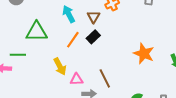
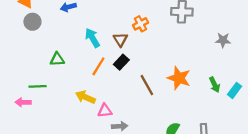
green triangle: (37, 32) -> (57, 59), size x0.6
yellow arrow: (60, 66) -> (85, 97), turned 144
brown line: (105, 78) -> (147, 85), moved

